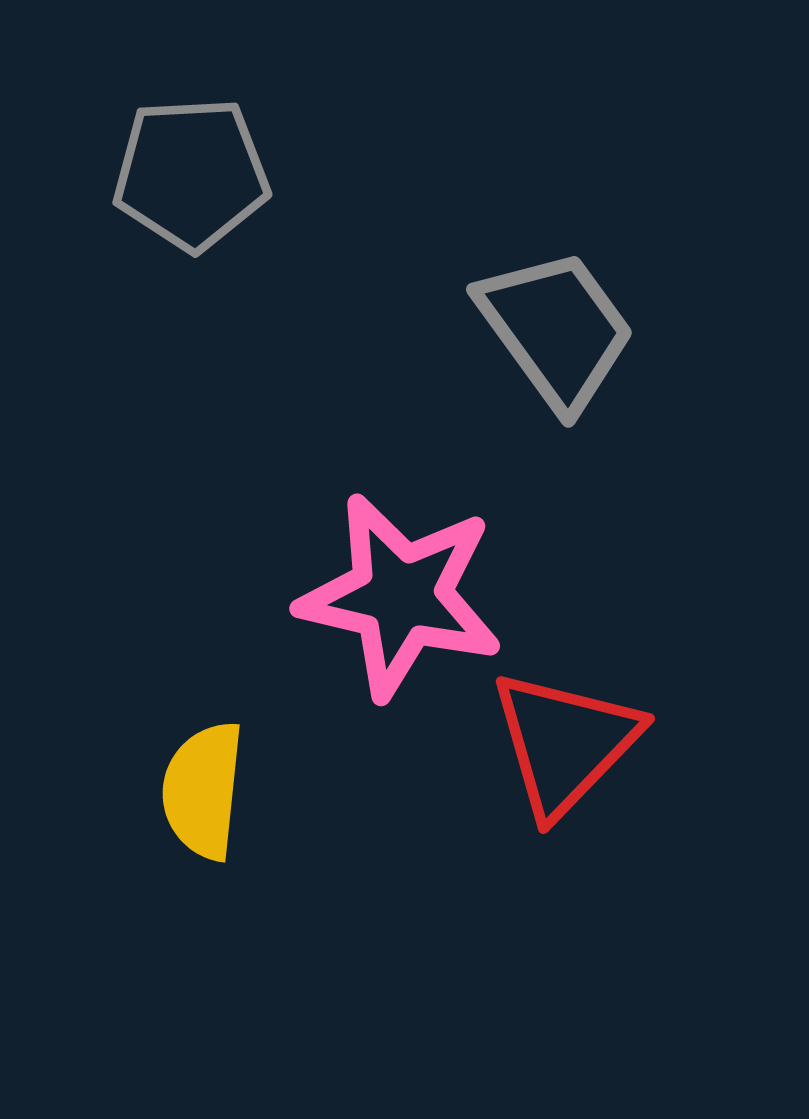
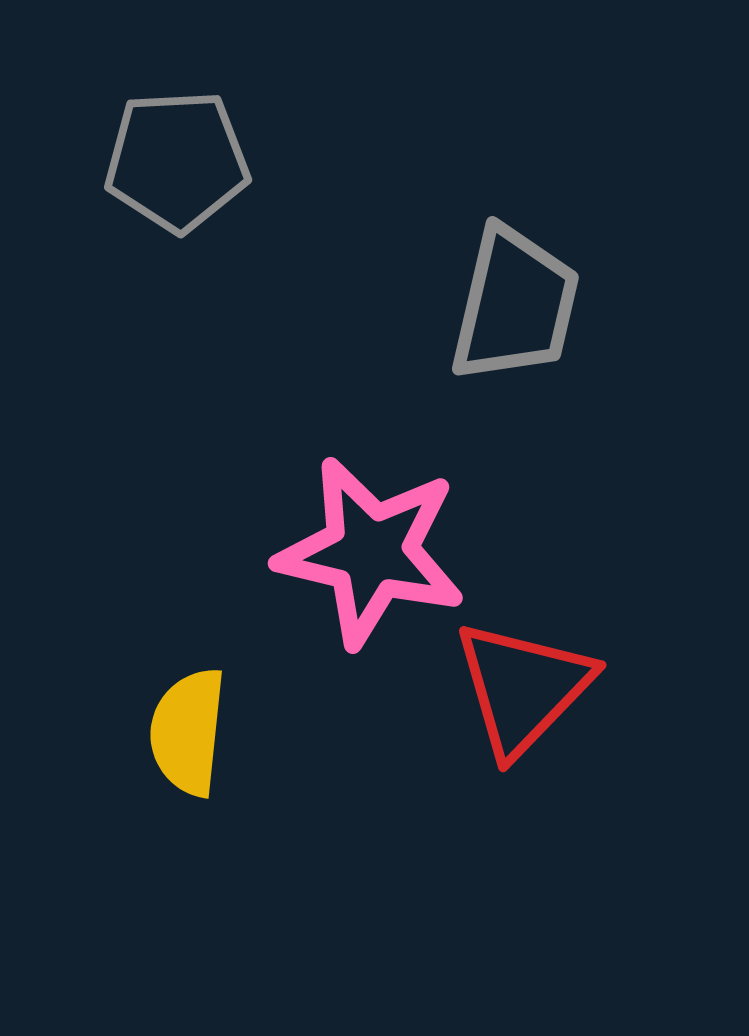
gray trapezoid: (556, 329) -> (515, 305), turned 49

